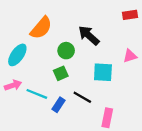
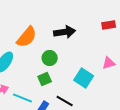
black arrow: (89, 35) -> (65, 32), moved, turned 130
cyan square: (103, 72) -> (84, 78), turned 30

